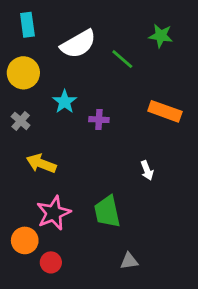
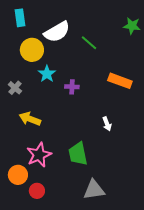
green star: (161, 36) -> (132, 26), moved
yellow circle: (23, 73) -> (32, 50), moved
gray triangle: (129, 261) -> (94, 190), size x1.6

